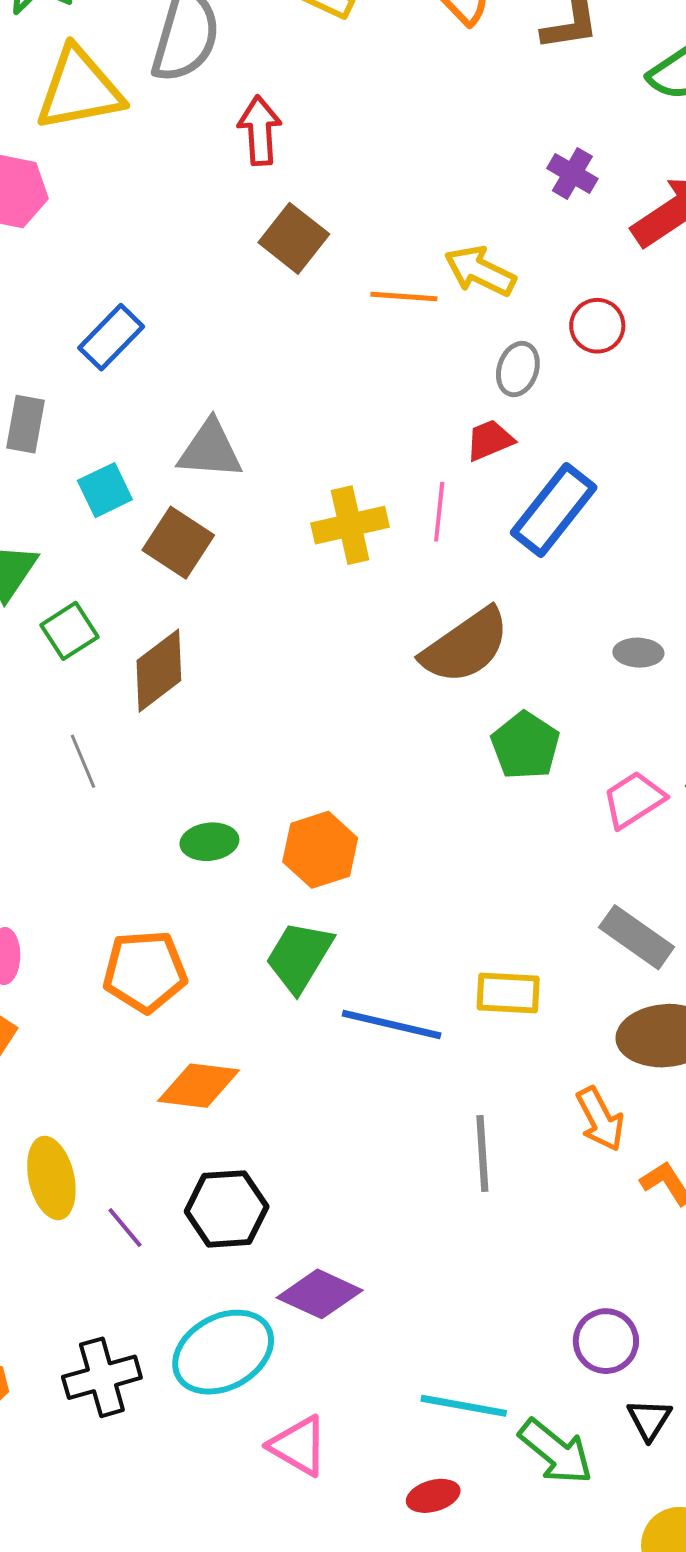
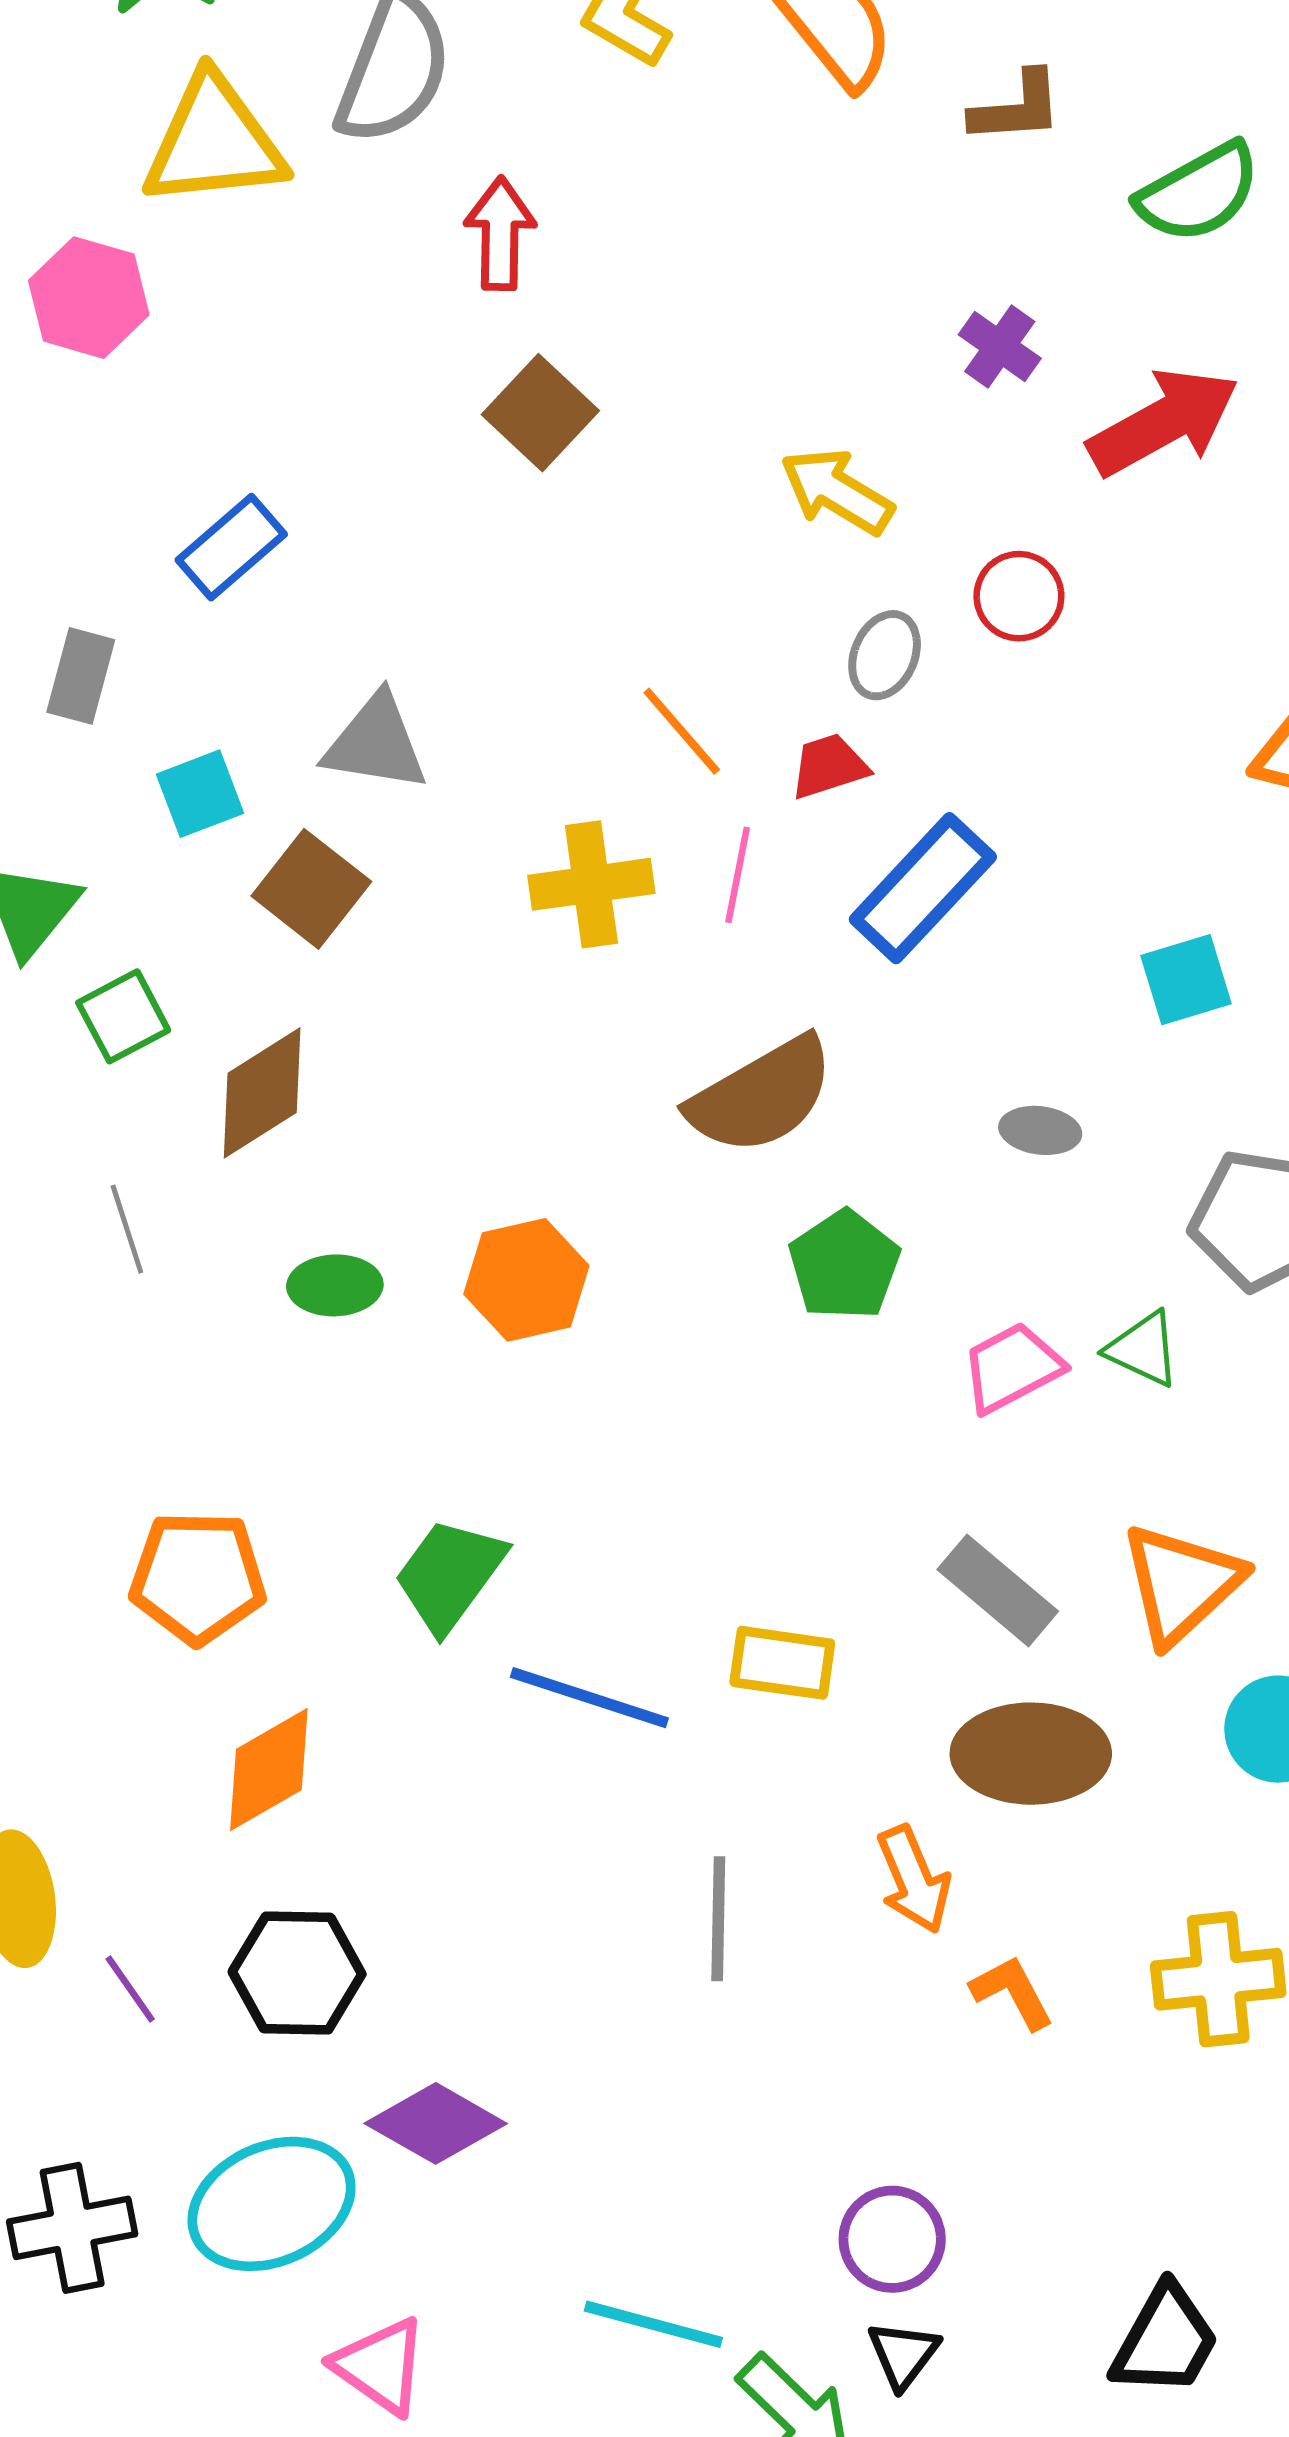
orange line: (404, 296) -> (682, 731), moved, turned 40
green ellipse: (209, 842) -> (335, 1285), moved
orange hexagon: (320, 850) -> (526, 1280), moved
orange diamond: (199, 1086) -> (269, 1770), turned -42
black triangle: (649, 1419) -> (903, 2354), moved

